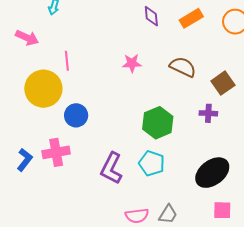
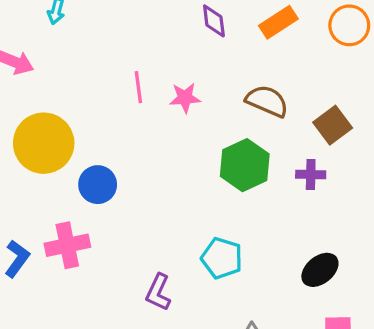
pink line: (67, 61) -> (138, 87), moved
green hexagon: (158, 123) -> (245, 165), moved
purple L-shape: (111, 168) -> (158, 292), moved, size x0.7
black ellipse: (212, 173) -> (320, 270), size x0.7

